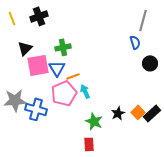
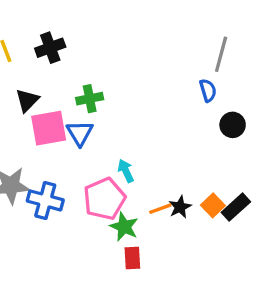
orange line: (73, 76) -> (160, 209), moved
pink pentagon: (64, 93) -> (104, 199), moved
green star: (94, 121) -> (124, 227), moved

